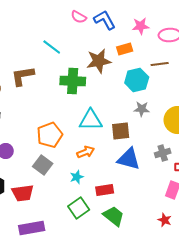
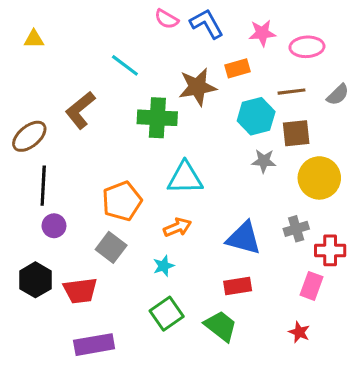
brown L-shape: (23, 76) -> (80, 110), turned -30
brown square: (121, 131) -> (296, 133), moved
red rectangle: (105, 190) -> (238, 286), moved

